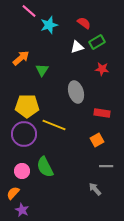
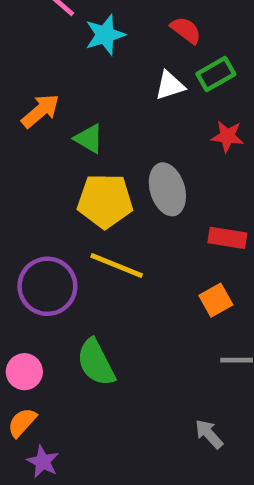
green triangle: (42, 70) -> (89, 139), turned -32
yellow pentagon: (27, 106) -> (105, 201), moved
pink circle: (22, 171) -> (24, 372), moved
gray arrow: (95, 189) -> (209, 434), moved

